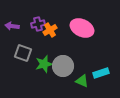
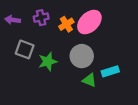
pink ellipse: (82, 28) -> (89, 22), turned -70
orange cross: (50, 30) -> (66, 24), moved
gray circle: (63, 66) -> (82, 56), moved

